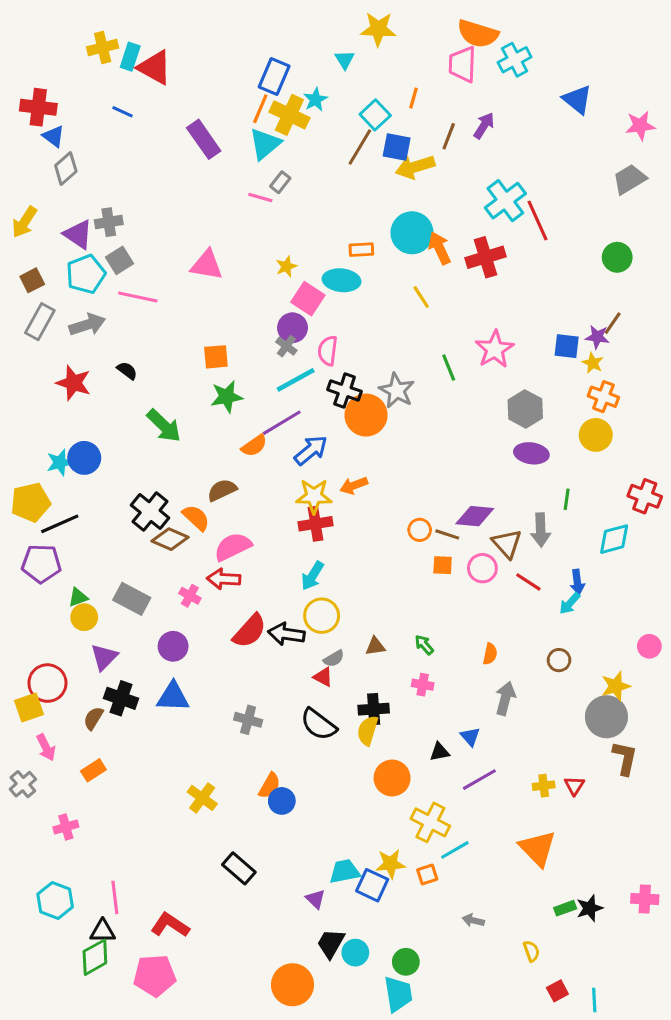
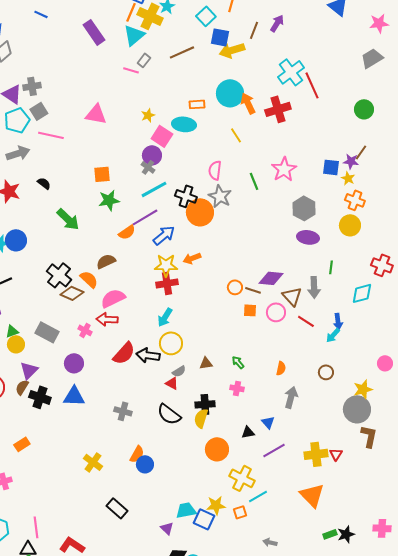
brown line: (360, 147) -> (182, 52), moved, turned 35
pink semicircle: (328, 351) -> (215, 170), moved
brown semicircle: (93, 718) -> (22, 387), moved
yellow cross: (544, 786) -> (316, 454), size x1.6

